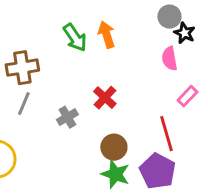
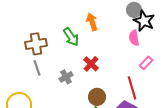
black star: (185, 33) -> (144, 21), size x1.5
green arrow: (75, 38) -> (71, 37), moved
gray line: (24, 104) -> (37, 68), turned -42

